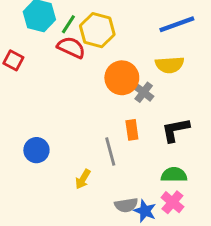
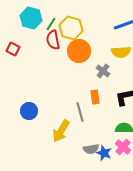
red semicircle: (71, 47) -> (53, 40), turned -126
orange circle: (122, 78) -> (79, 51), moved
yellow arrow: (83, 179) -> (61, 131), size x1.6

